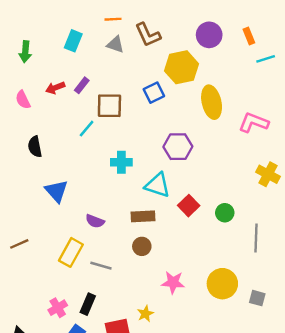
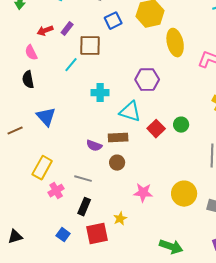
blue square: (154, 93) -> (113, 21), moved
pink semicircle: (23, 100) -> (31, 53), moved
green circle: (225, 213) -> (181, 125), moved
purple semicircle: (95, 221) -> (94, 146), moved
brown line: (19, 244) -> (15, 131), moved
yellow rectangle: (71, 252) -> (42, 168), moved
black rectangle: (88, 304) -> (84, 207), moved
pink cross: (58, 308) -> (56, 191), moved

